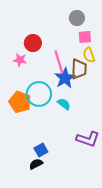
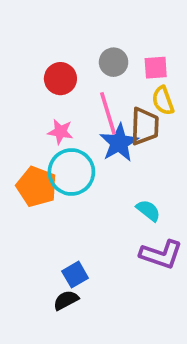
gray circle: (77, 18) -> (114, 62), moved
pink star: (20, 60) -> (60, 132), moved
cyan semicircle: (64, 104) -> (148, 210), moved

